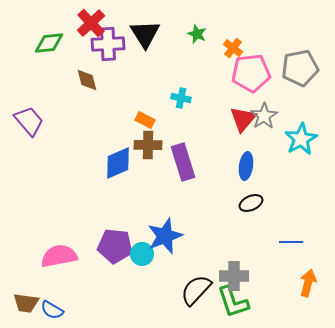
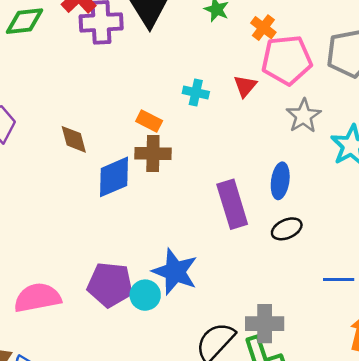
brown diamond: (87, 80) -> (74, 139), moved
red triangle: (243, 119) -> (245, 86), moved, size x0.7
purple rectangle: (183, 162) -> (232, 204), moved
blue star: (165, 236) -> (175, 272), turned -30

